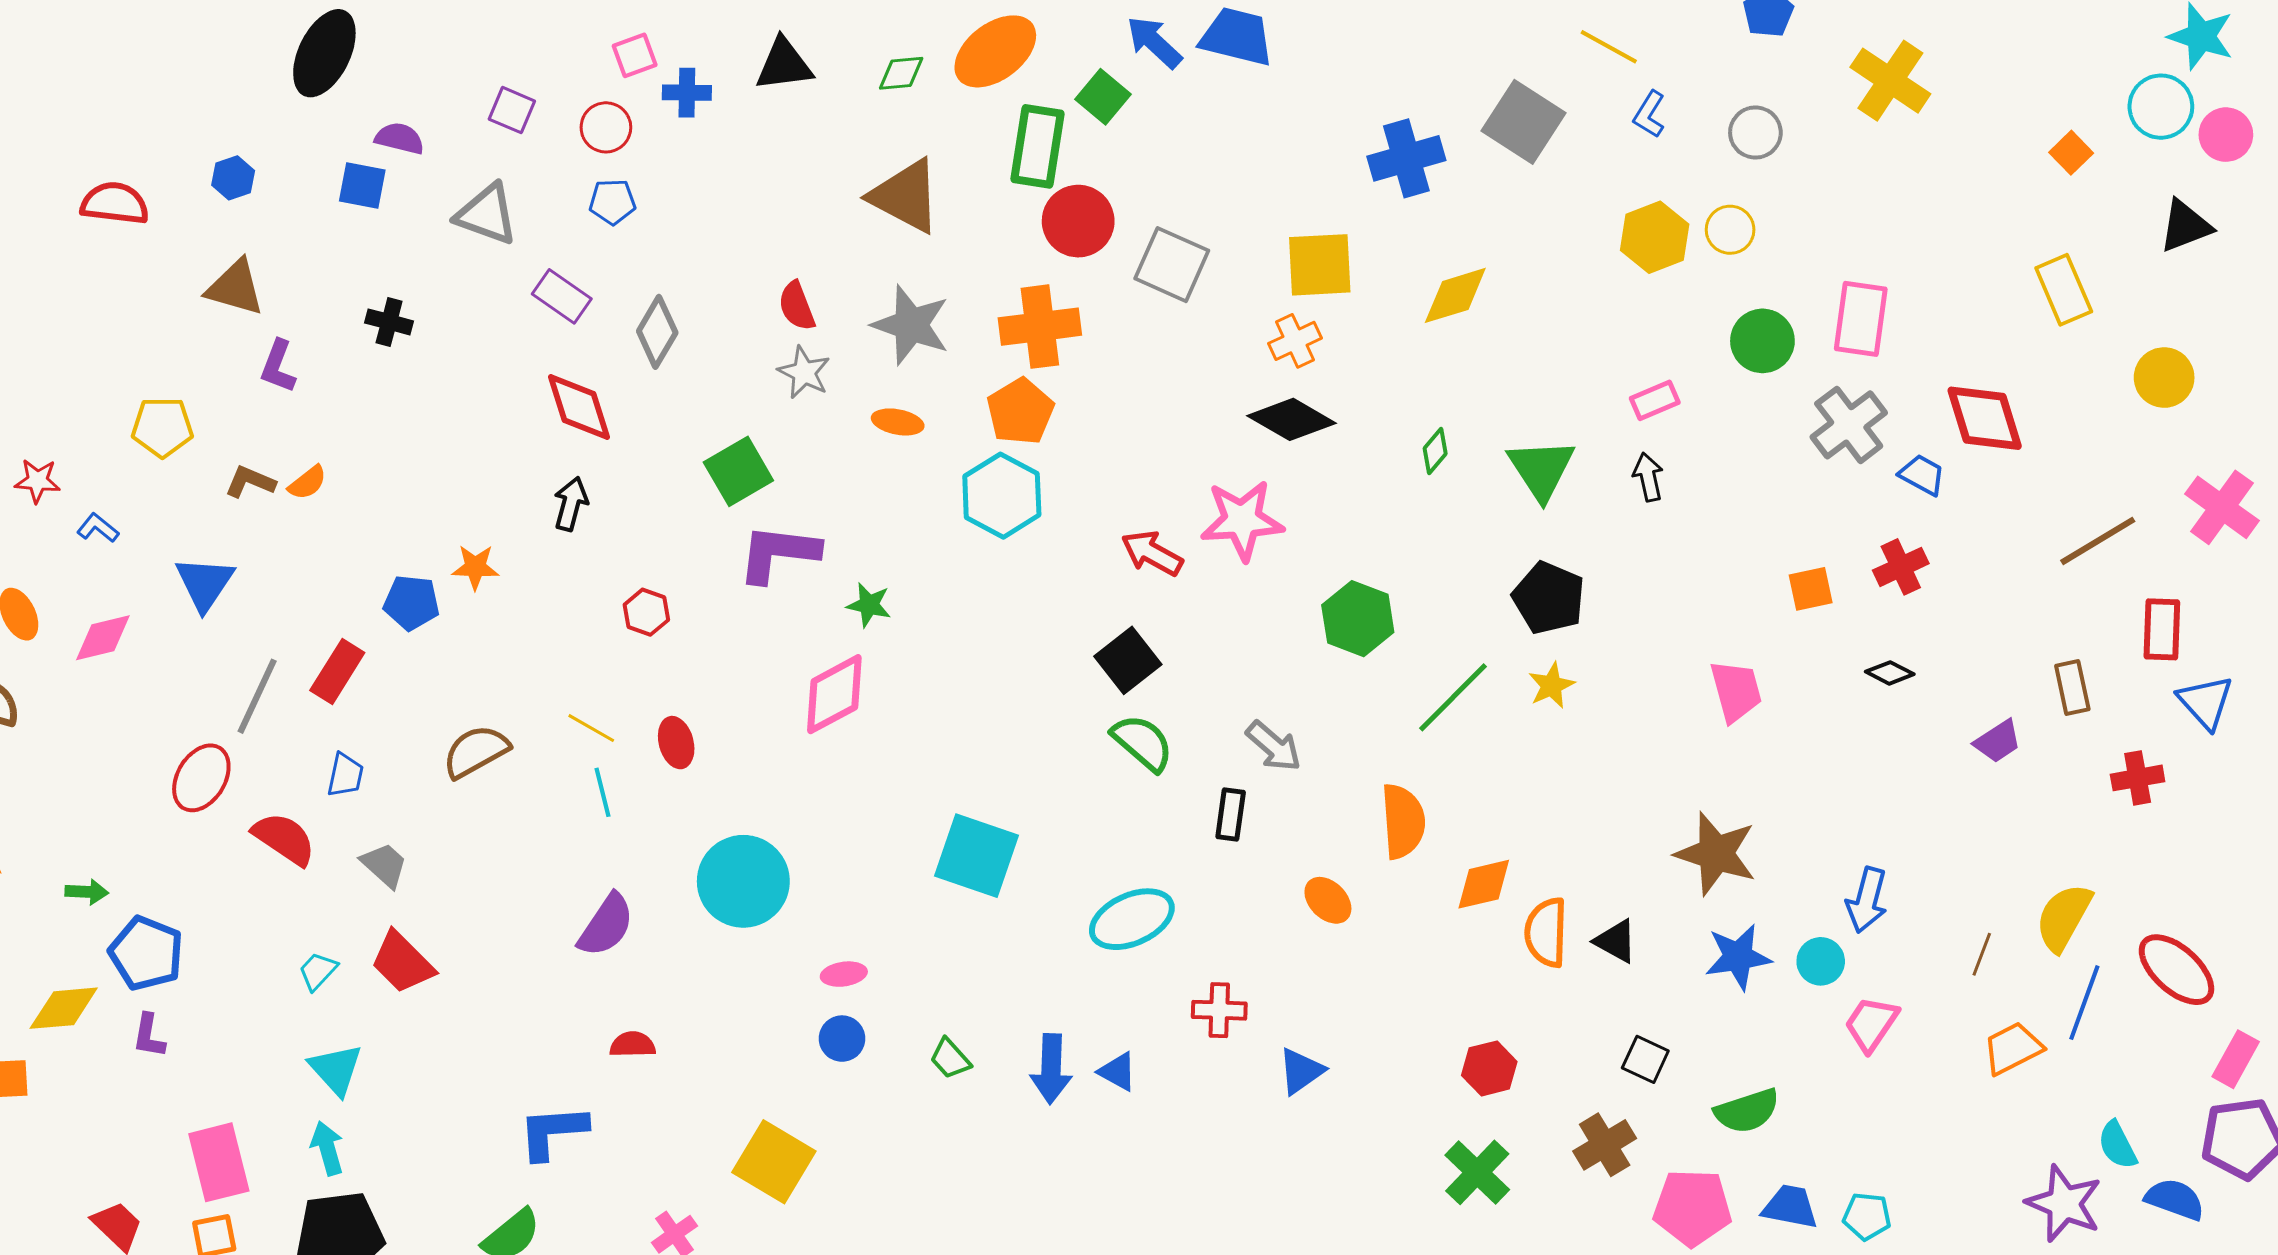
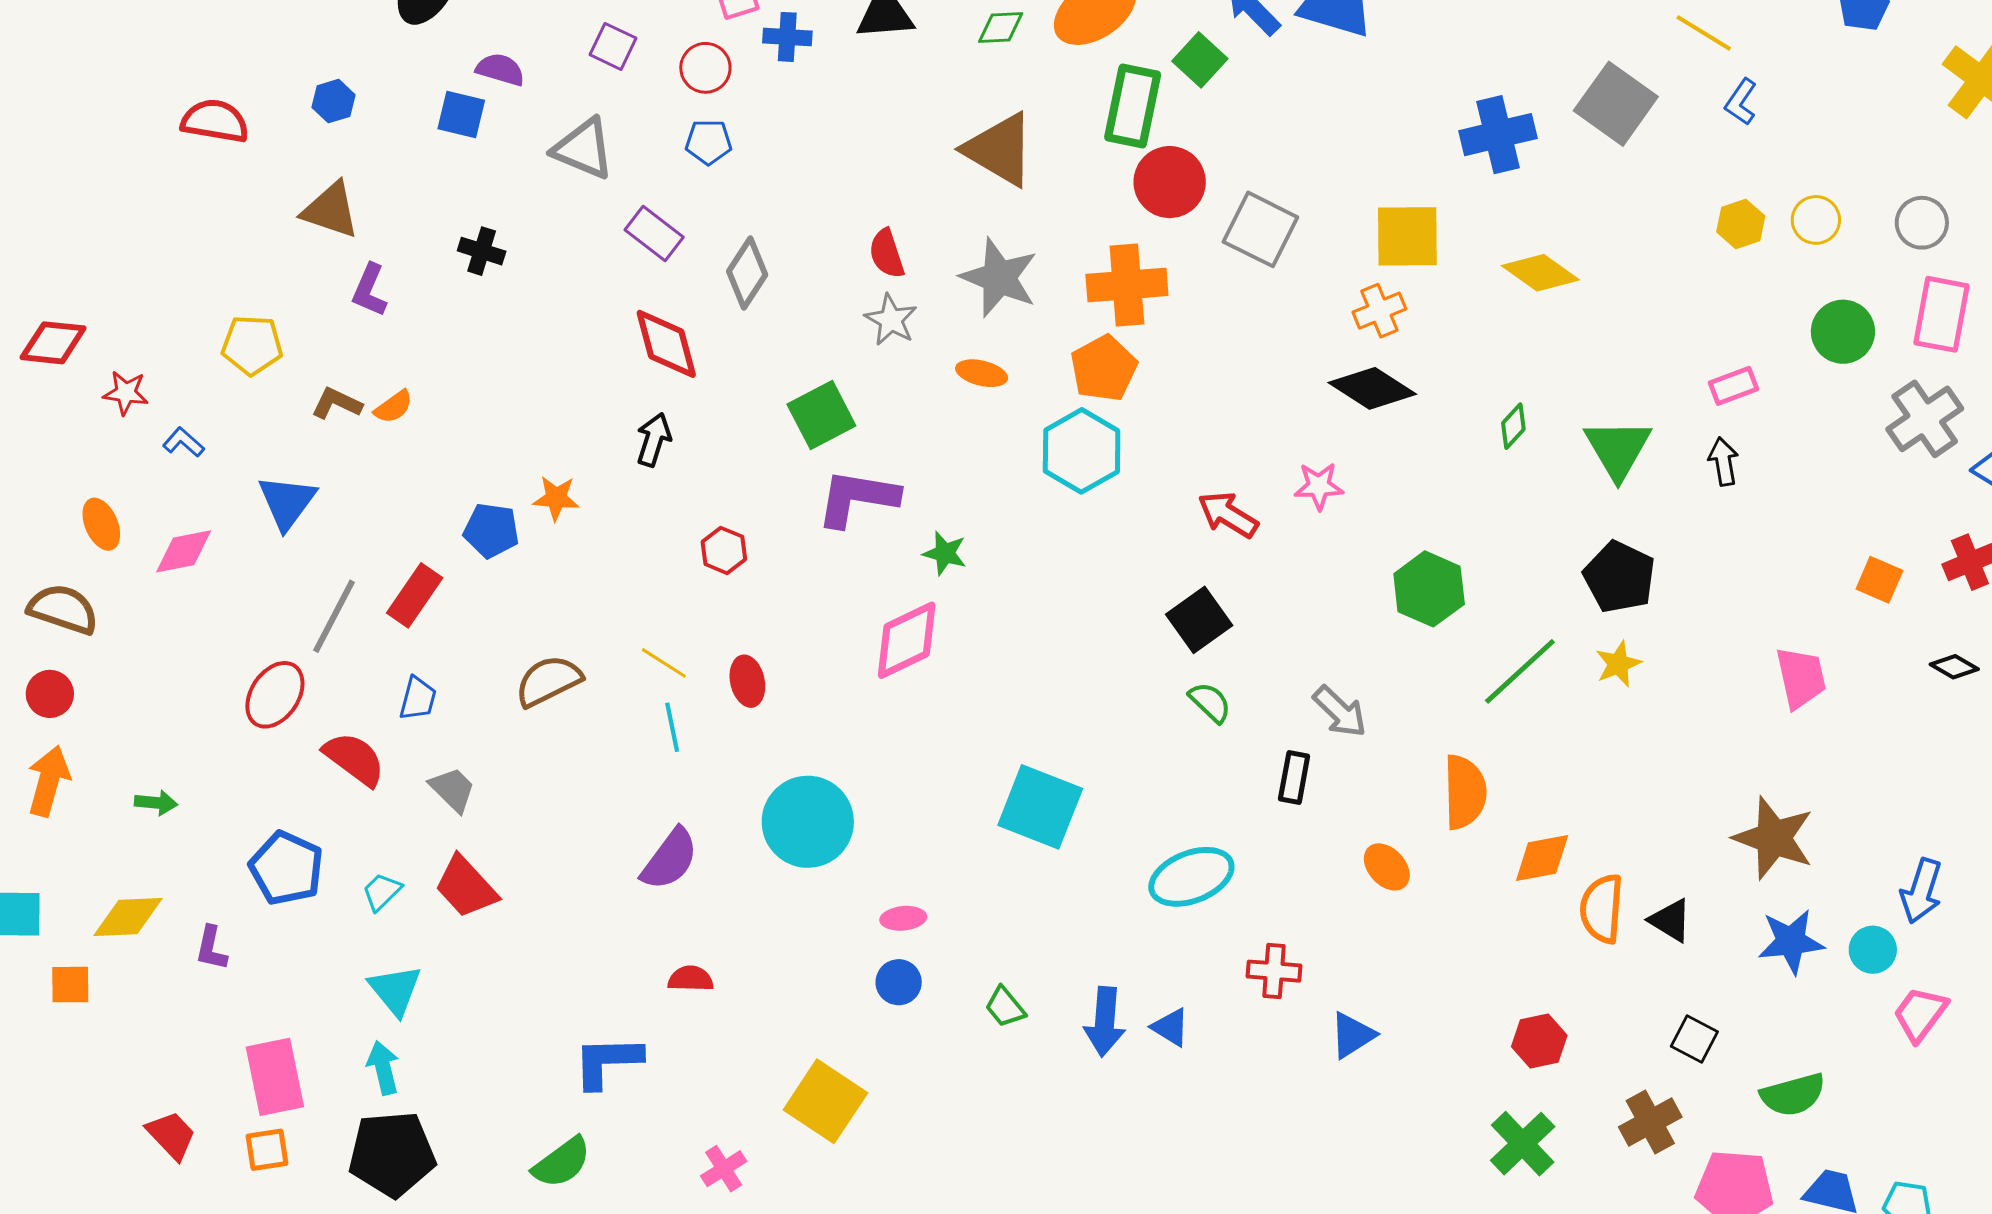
gray circle: (1755, 133) -> (1922, 223), moved
yellow hexagon: (1655, 237) -> (1741, 224), size x0.7
yellow diamond: (1455, 295) -> (1540, 273), turned 50
pink star: (1242, 520) -> (1319, 486), size x0.6
orange square: (1811, 589) -> (1879, 580), turned 33
green semicircle: (1143, 743) -> (1210, 702), size x0.7
blue pentagon: (146, 953) -> (286, 868), moved

